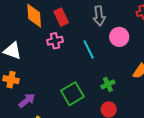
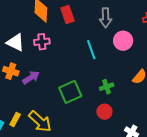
pink cross: (55, 41) -> (42, 42), moved
purple arrow: (27, 100) -> (31, 77), moved

